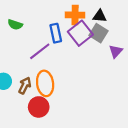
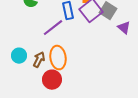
purple triangle: (116, 51) -> (124, 28), turned -32

